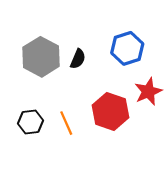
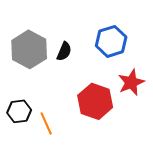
orange line: (66, 123) -> (46, 123), moved

